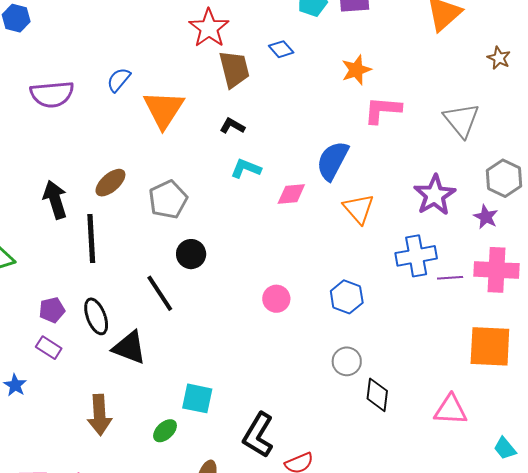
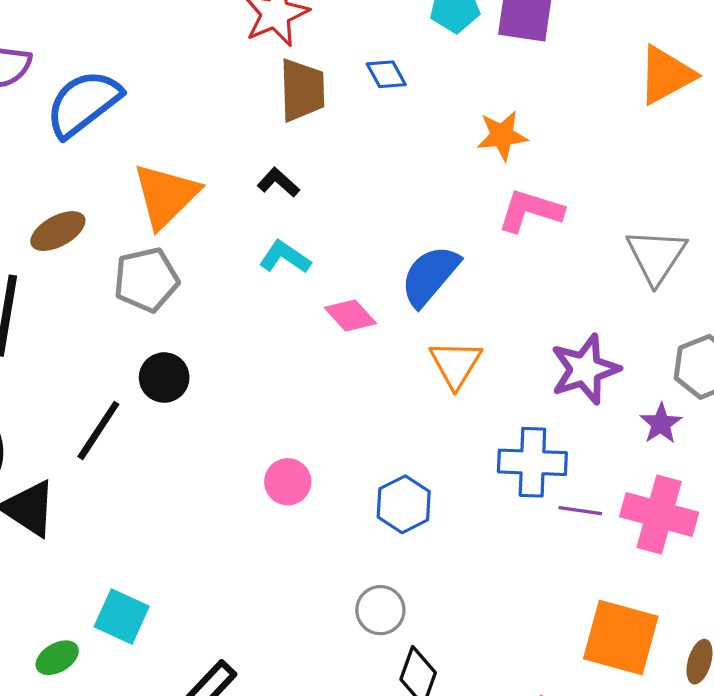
blue semicircle: (119, 80) -> (83, 103), moved, size x1.8
orange triangle: (164, 109) -> (166, 195), moved
pink diamond: (291, 194) -> (350, 316), turned 40
black line: (160, 293) -> (98, 430), turned 54

